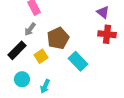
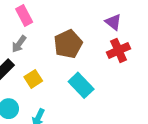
red cross: (107, 34) -> (119, 50), turned -30
brown pentagon: (58, 38) -> (68, 44), moved

